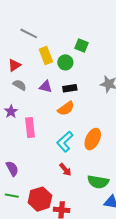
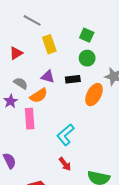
green circle: (65, 62) -> (87, 58), moved
gray semicircle: (20, 85) -> (21, 83), moved
orange semicircle: (66, 108) -> (39, 96), moved
orange ellipse: (93, 139) -> (94, 95), moved

